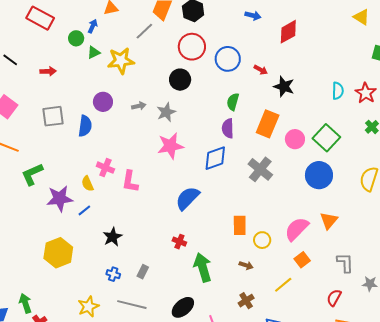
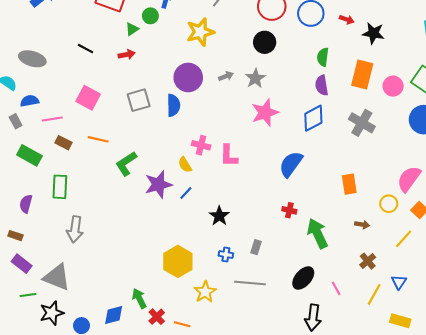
green triangle: (94, 52) -> (132, 29), moved
purple circle: (103, 102) -> (188, 77), size x1.4
yellow circle: (262, 240) -> (389, 204), moved
yellow hexagon: (58, 253) -> (178, 261), moved

